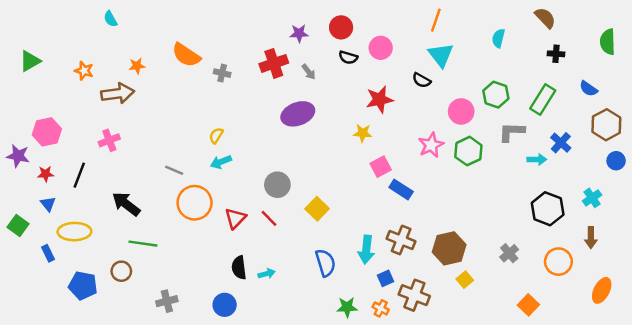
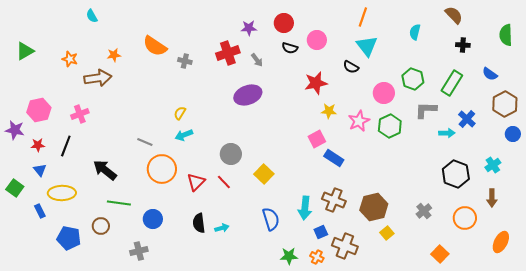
yellow star: (363, 133) -> (329, 111), moved
pink cross: (109, 140) -> (80, 114), moved
blue circle: (225, 305) -> (153, 219), moved

